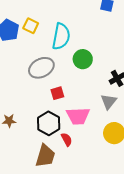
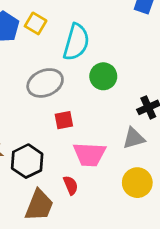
gray triangle: (109, 102) -> (134, 138), turned 30
black hexagon: (49, 123) -> (27, 161), moved

